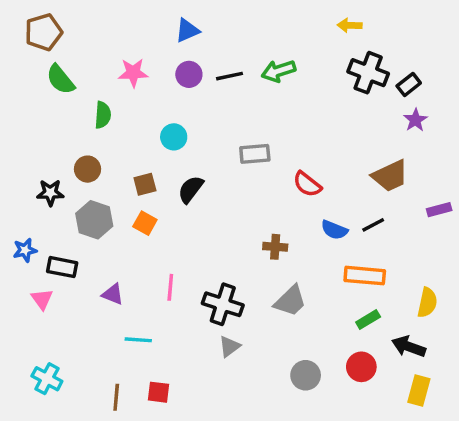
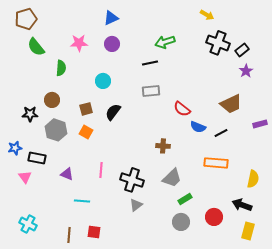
yellow arrow: (350, 25) -> (207, 15), turned -152
black line: (230, 76) -> (150, 63), moved
blue semicircle: (334, 230) -> (198, 127), moved
green rectangle: (368, 319) -> (185, 199), moved

